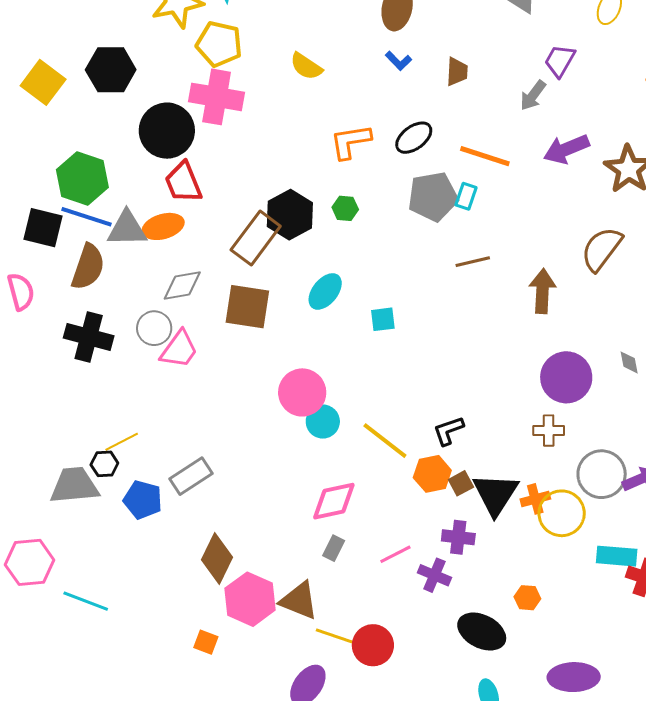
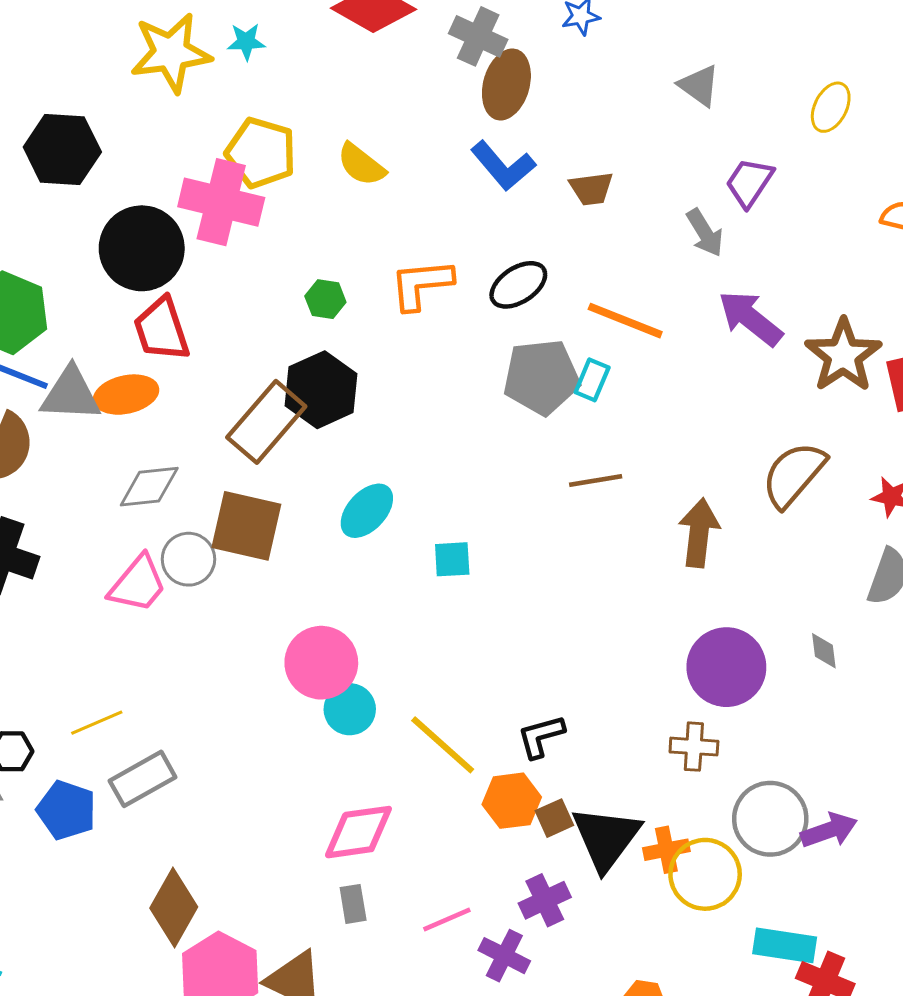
yellow pentagon: (219, 44) -> (261, 153), moved
blue L-shape: (399, 61) -> (503, 166), size x1.6
brown trapezoid: (457, 72) -> (591, 189), turned 76
gray arrow: (533, 95) -> (705, 233), turned -72
purple arrow: (566, 149) -> (750, 318), turned 57
green hexagon: (345, 208) -> (325, 299), moved
gray circle: (154, 328) -> (188, 559), moved
yellow line: (122, 442) -> (97, 723), moved
purple cross: (458, 537) -> (545, 900), turned -36
gray rectangle: (334, 548) -> (353, 904), turned -40

